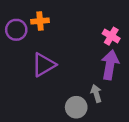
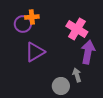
purple circle: (16, 30) -> (23, 24), moved
pink cross: (111, 36) -> (77, 29), moved, size x1.5

